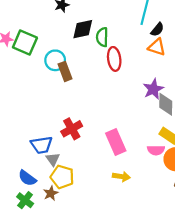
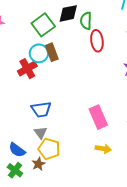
green square: (25, 42) -> (43, 25), moved, turned 30
cyan circle: (55, 60) -> (39, 53), moved
red cross: (72, 129) -> (27, 69), moved
blue trapezoid: (42, 145) -> (41, 109), moved

